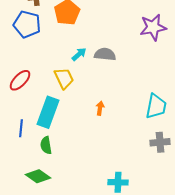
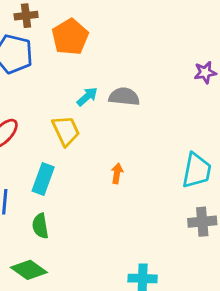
purple star: (153, 27) -> (205, 72), moved, size x0.6
cyan rectangle: (48, 112) -> (43, 179), size x0.7

